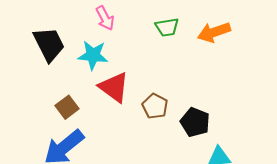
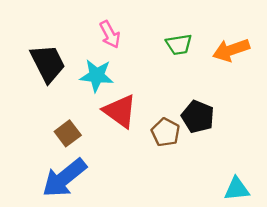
black pentagon: (195, 122) -> (198, 117), moved

